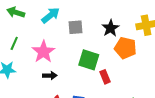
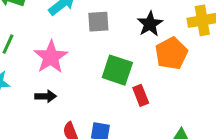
orange pentagon: (125, 48) -> (171, 53), turned 30
black arrow: (50, 76) -> (46, 96), moved

